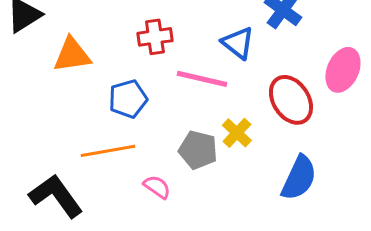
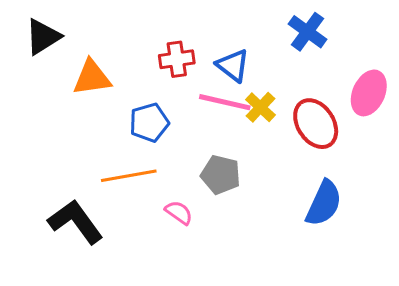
blue triangle: (238, 43) -> (233, 65), moved
yellow cross: (237, 133) -> (260, 107), moved

